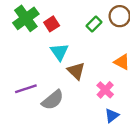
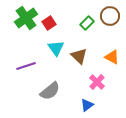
brown triangle: (76, 71) -> (79, 56), moved
purple line: (26, 89) -> (26, 66), moved
blue triangle: (112, 116) -> (87, 105), moved

